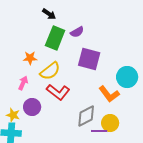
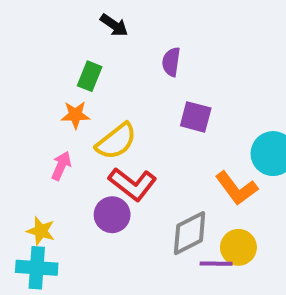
purple semicircle: (77, 32) -> (171, 62), turned 128
green rectangle: (55, 38) -> (90, 76), moved, size x0.6
purple square: (89, 59) -> (196, 117), size x0.7
purple circle: (32, 107) -> (112, 215), moved

